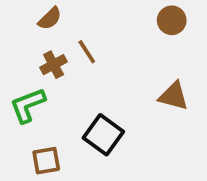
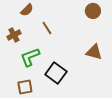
brown cross: (54, 65) -> (14, 35), moved
green L-shape: (28, 105) -> (30, 57), moved

